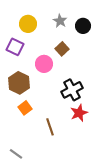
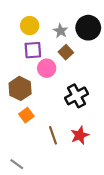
gray star: (60, 21) -> (61, 31), moved
black circle: (83, 26) -> (88, 28), size x1.5
purple square: (15, 47) -> (33, 50), moved, turned -30
red star: (79, 113) -> (80, 135), moved

